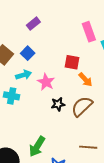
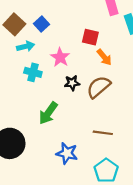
cyan arrow: (24, 75) -> (26, 46), moved
cyan cross: (12, 96) -> (33, 72), moved
green arrow: (37, 146) -> (48, 113), moved

